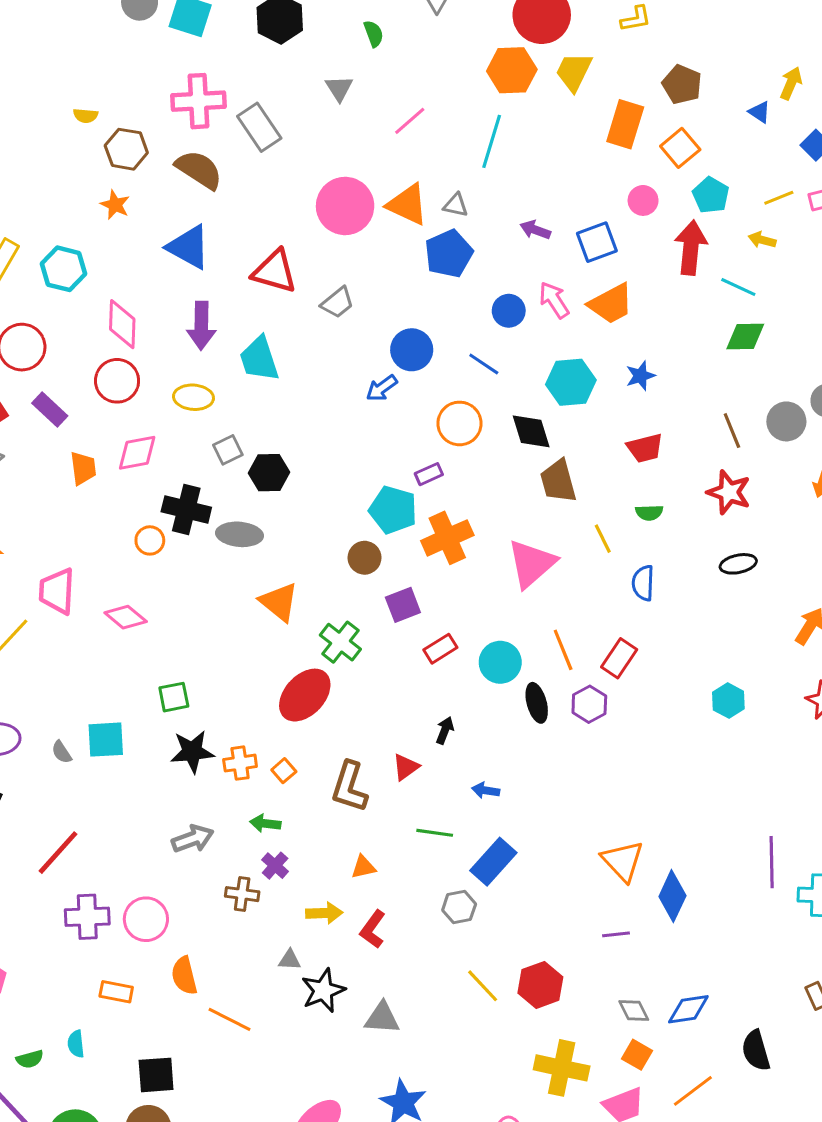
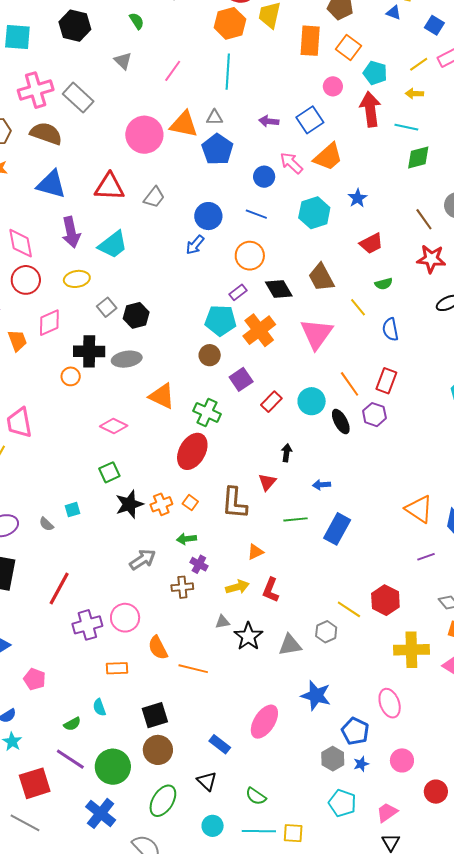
cyan trapezoid: (259, 359) -> (113, 245), turned -96
black diamond: (531, 431) -> (279, 289), moved
pink diamond: (126, 617) -> (114, 426), moved
cyan square: (106, 740) -> (73, 510), size x0.6
gray hexagon: (459, 907) -> (326, 632), moved

